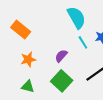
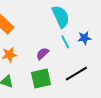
green square: (62, 81) -> (41, 79), turned 30

